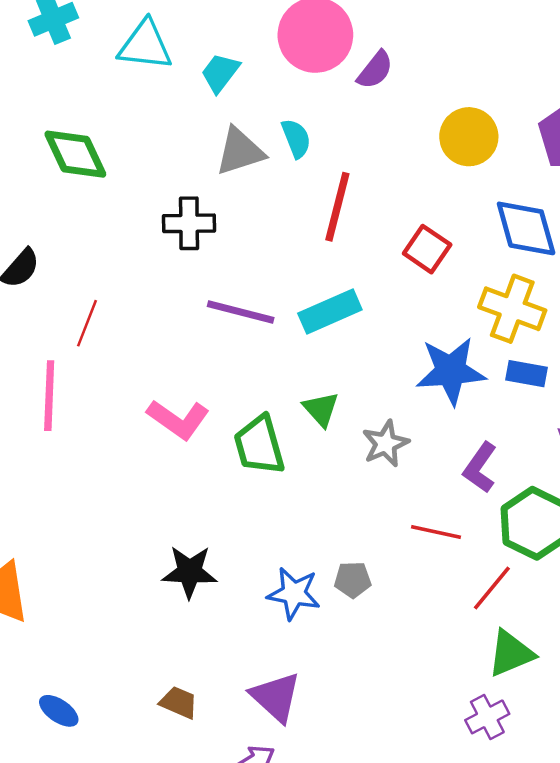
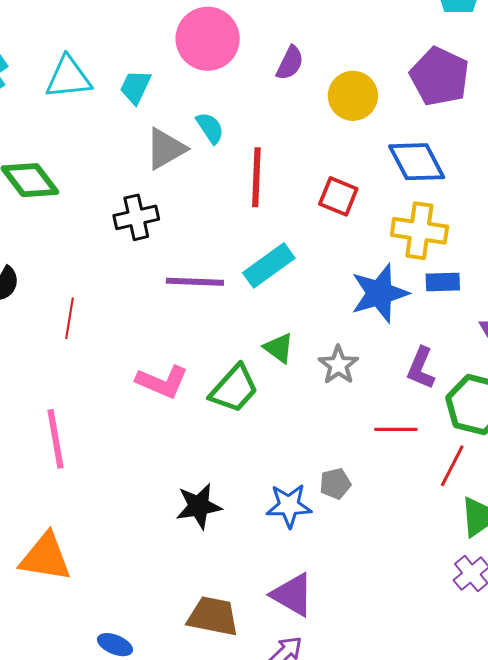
purple semicircle: (375, 70) -> (290, 63), moved
pink line: (49, 396) -> (56, 439), moved
green trapezoid: (259, 445) -> (234, 389), turned -110
brown trapezoid: (179, 702) -> (213, 616), size x1.6

